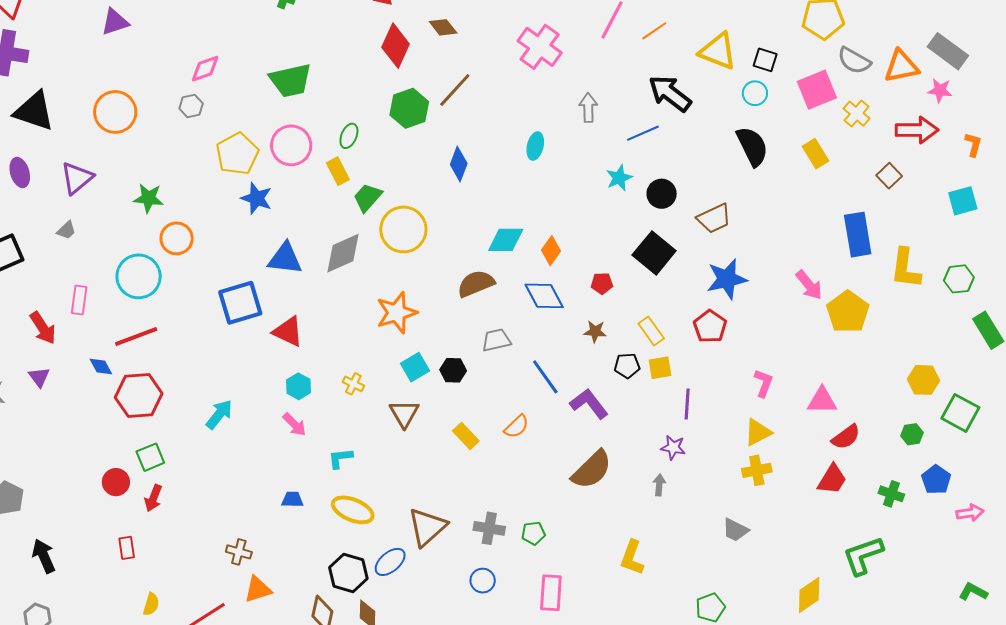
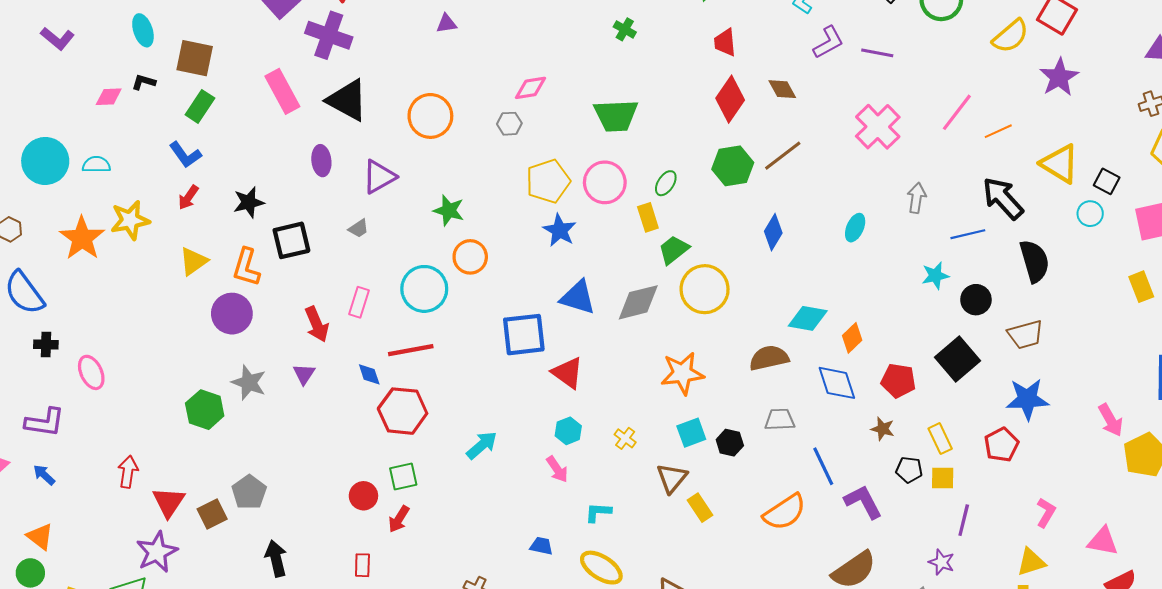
purple triangle: (115, 22) -> (446, 24), size x0.7
black semicircle: (752, 146) -> (1034, 261), moved
red pentagon: (602, 283) -> (898, 381), size x1.5
orange semicircle: (517, 427) -> (785, 512), size x1.6
yellow rectangle: (466, 436) -> (700, 508), moved

